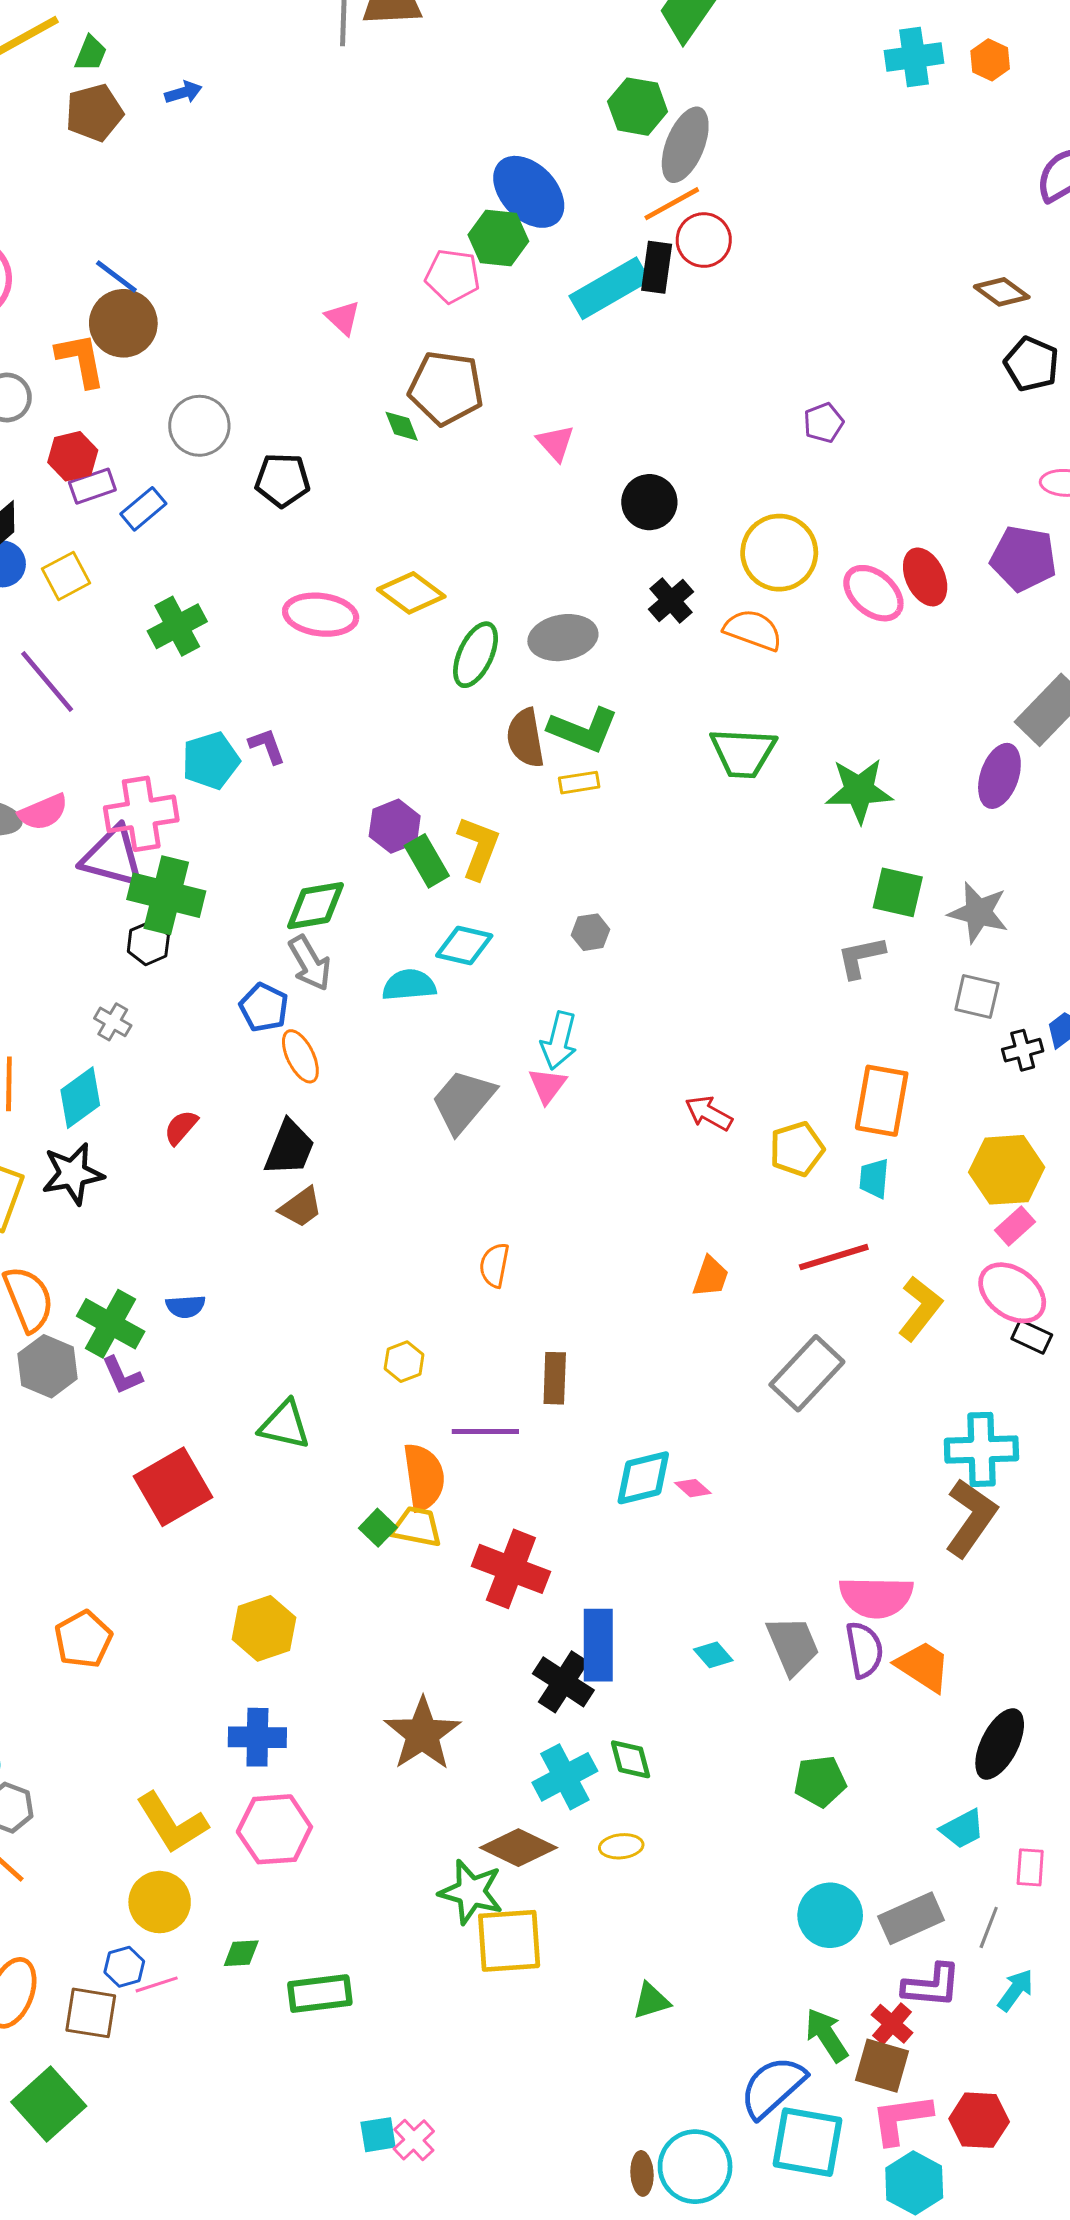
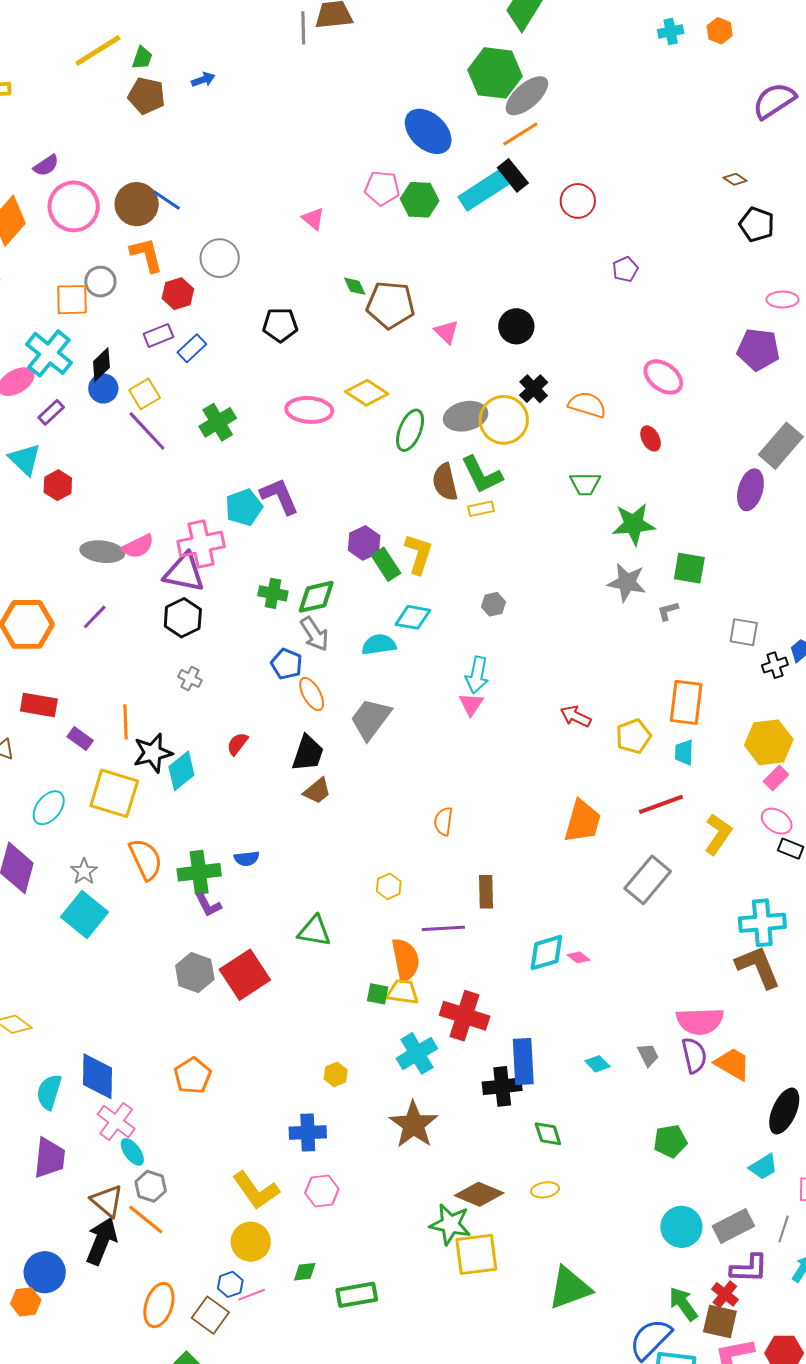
cyan cross: (914, 57) -> (671, 31), size x0.7
green hexagon: (638, 107) -> (495, 73), size x1.4
brown pentagon: (94, 113) -> (147, 96), turned 30
gray ellipse: (685, 145) -> (527, 96), turned 30
green hexagon: (498, 238) -> (420, 200), moved
red circle: (704, 240) -> (578, 201), moved
black rectangle: (657, 267) -> (513, 175), turned -44
brown diamond: (1002, 292) -> (735, 179), size x0.7
brown circle: (123, 323) -> (137, 204), moved
brown pentagon: (446, 388) -> (390, 305), moved
gray circle: (199, 426) -> (220, 258), moved
pink triangle: (555, 443) -> (446, 332), moved
red hexagon: (73, 456) -> (178, 294), moved
yellow circle: (779, 553) -> (504, 420), moved
red ellipse: (925, 577) -> (651, 438), moved, size x0.7
purple line: (47, 681) -> (147, 431), moved
green L-shape: (583, 730) -> (482, 475), turned 45
purple L-shape: (267, 746) -> (279, 496), size x1.6
green trapezoid: (743, 753) -> (585, 484), size x0.7
green star: (859, 791) -> (634, 524), moved
green cross: (166, 895) -> (273, 593), moved, size x0.6
gray star: (978, 912) -> (627, 582), moved
black hexagon: (148, 943) -> (183, 618), moved, size x1.4
gray L-shape: (861, 957) -> (668, 611), size x0.7
cyan diamond: (80, 1098) -> (181, 771), moved
gray trapezoid: (463, 1101) -> (371, 719), moved
black star: (73, 1174) -> (153, 753), moved
orange trapezoid: (711, 1277) -> (583, 821), size x1.6
pink ellipse: (1012, 1293) -> (777, 821), size x0.7
green cross: (111, 1324) -> (199, 872), turned -33
gray hexagon: (48, 1366) -> (195, 973), moved
brown L-shape: (971, 1518) -> (758, 967), turned -54
green square: (378, 1528) -> (378, 994), turned -30
yellow hexagon: (264, 1628) -> (336, 1074), moved, size x0.6
gray trapezoid: (793, 1645) -> (648, 1055), size x0.6
black cross: (563, 1682) -> (502, 1086), turned -36
cyan cross: (565, 1777) -> (417, 1053), moved
pink hexagon: (274, 1829) -> (322, 1191), size x0.7
green triangle: (651, 2001) -> (570, 1288), size x1.8
brown square: (91, 2013) -> (210, 1315), turned 30

